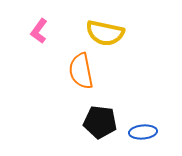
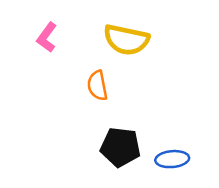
orange semicircle: (81, 71) -> (97, 86), size x0.7

